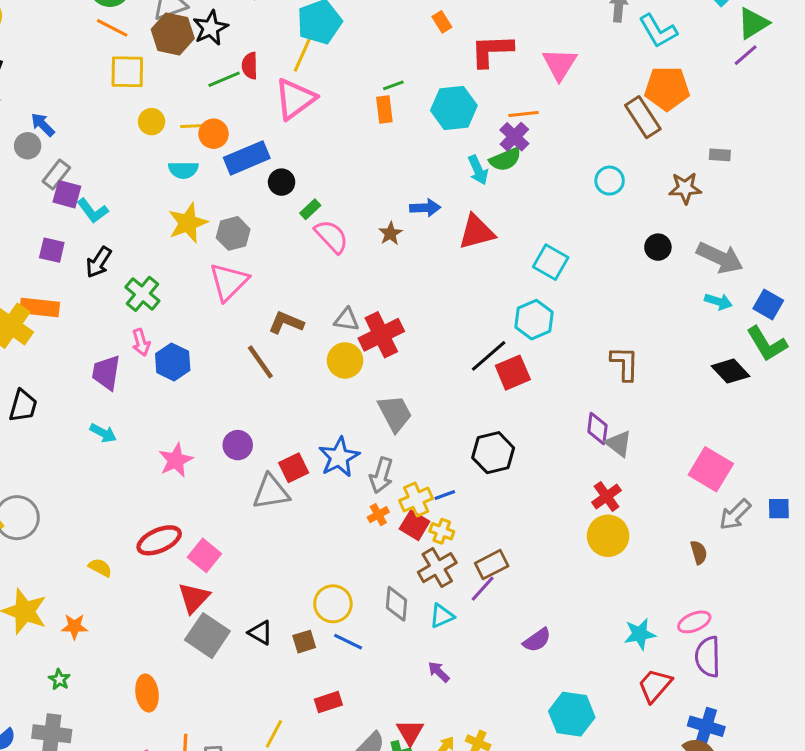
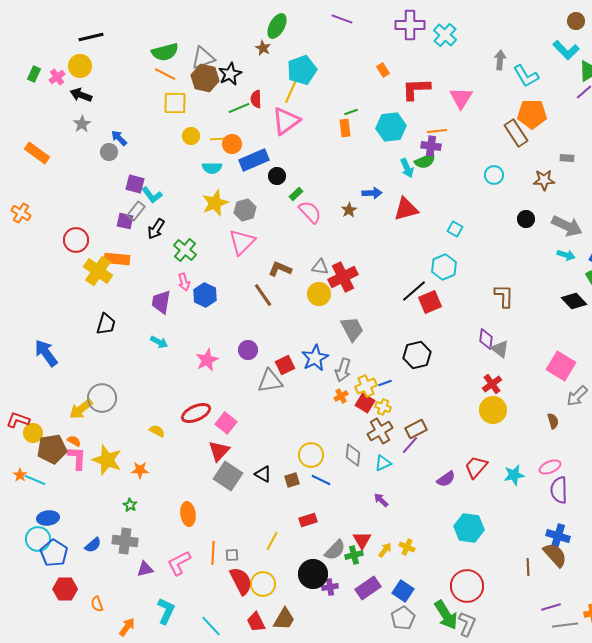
purple cross: (514, 137) -> (431, 146), turned -36
gray rectangle: (56, 175) -> (136, 211), moved
cyan square: (551, 262) -> (455, 229), size x0.7
red trapezoid: (655, 685) -> (476, 467), moved

